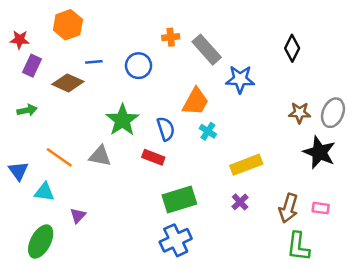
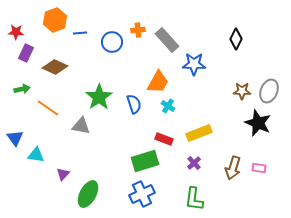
blue line: (94, 62) -> (80, 33), moved
blue circle: (139, 66) -> (112, 42), moved
orange line: (59, 157) -> (48, 108), moved
red rectangle: (153, 157) -> (164, 139), moved
green ellipse: (41, 242) -> (88, 194), moved
green L-shape: (298, 246) -> (194, 199), moved

